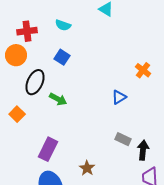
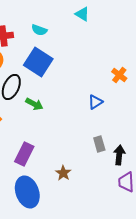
blue square: (62, 57) -> (38, 62), size x1.8
gray rectangle: (123, 139) -> (99, 144), turned 49

